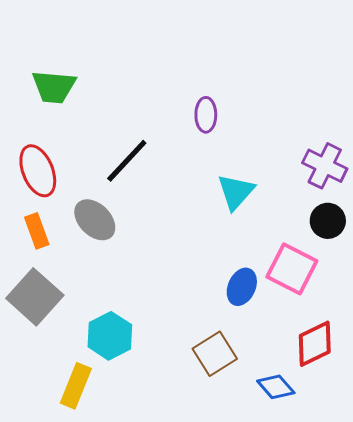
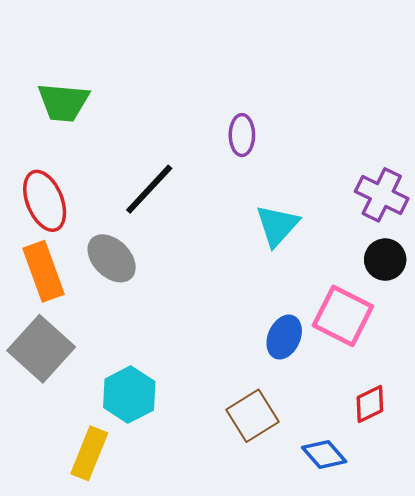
orange rectangle: (37, 231) -> (43, 271), size x1.4
red diamond: (315, 344) -> (370, 404), size x0.7

